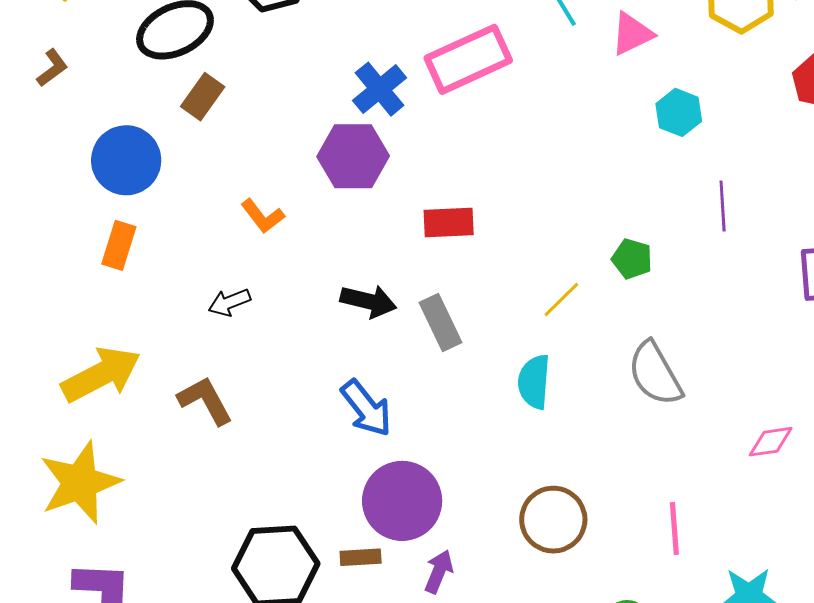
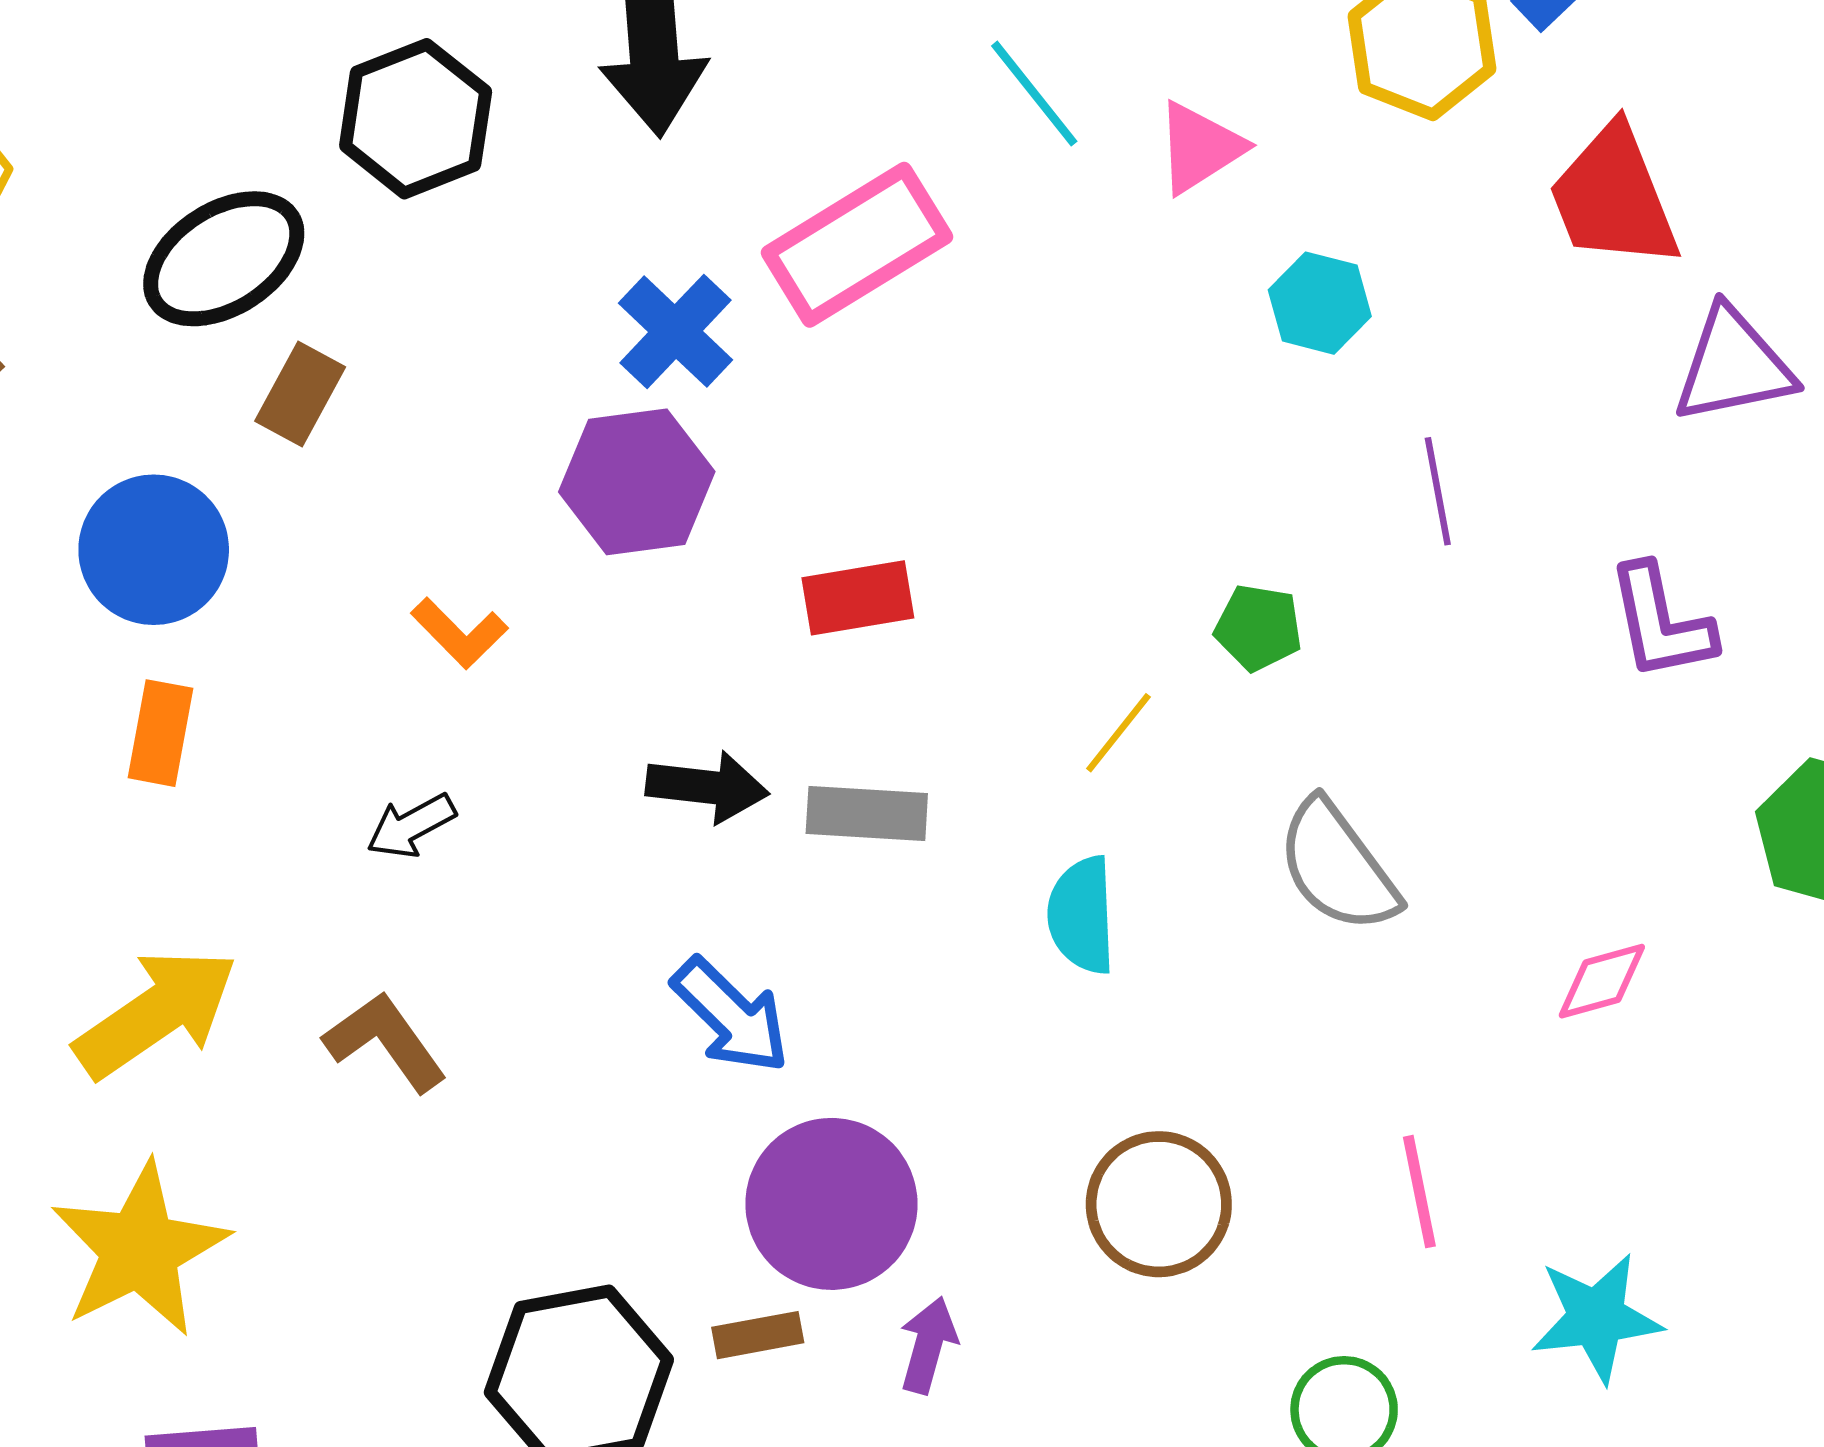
gray rectangle: (441, 323) -> (867, 814), turned -54

